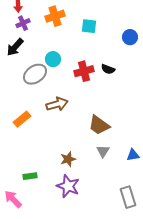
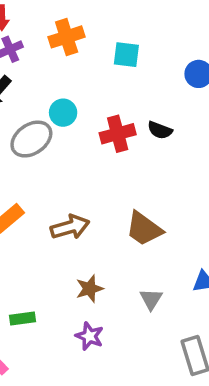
brown arrow: (57, 104) -> (70, 227), moved
gray triangle: (103, 151) -> (151, 299), moved
purple star: (68, 186) -> (89, 336), size x0.7

